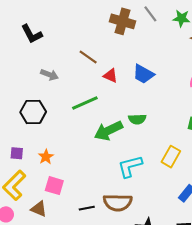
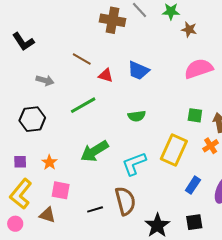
green arrow: (108, 131) -> (94, 151), moved
yellow rectangle: (171, 157) -> (174, 150), size x1.4
brown semicircle: (118, 203) -> (125, 201), turned -100

